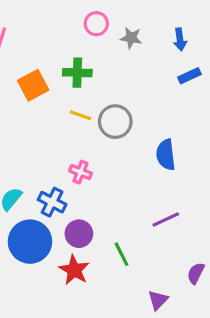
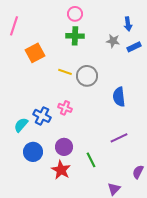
gray star: (131, 38) -> (113, 41), moved
green cross: (77, 73) -> (75, 36), moved
blue cross: (52, 202) -> (42, 116), moved
blue circle: (30, 242) -> (33, 152), size x0.7

